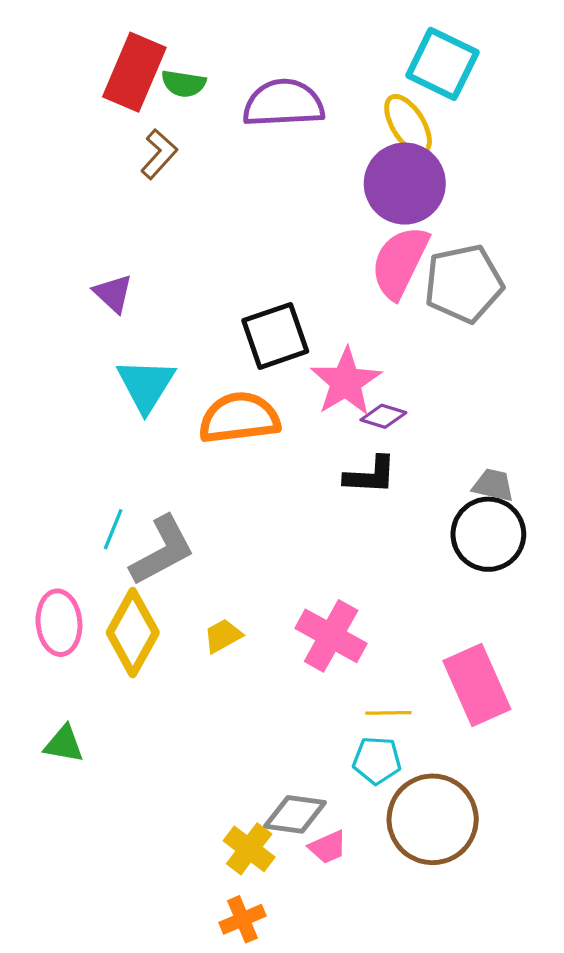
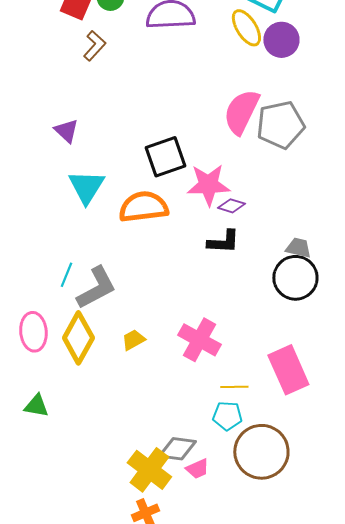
purple circle: (405, 184) -> (281, 40), moved, size x0.7
pink star: (346, 382) -> (208, 185), turned 30
yellow cross: (249, 849) -> (149, 470), size x1.4

